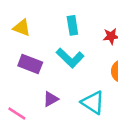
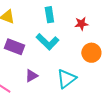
cyan triangle: (93, 103) -> (66, 79), turned 50

